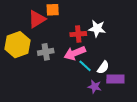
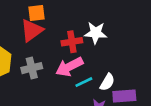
red triangle: (37, 19) -> (32, 30), moved
cyan line: (85, 66) -> (84, 82), turned -64

